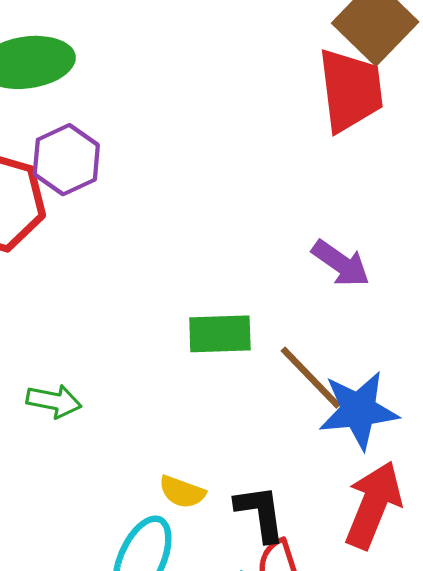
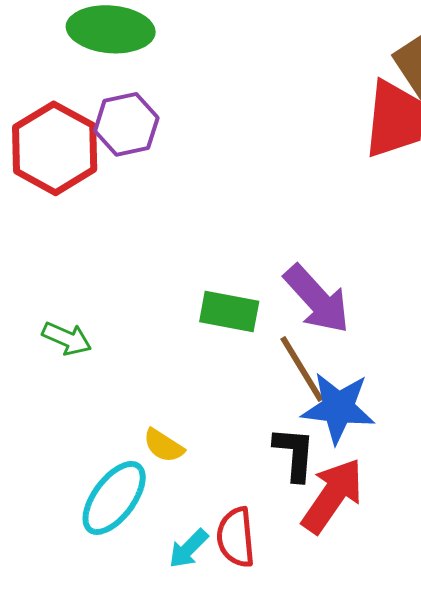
purple arrow: (341, 263) -> (317, 299), moved, size x1.4
black L-shape: (260, 513) -> (294, 454), moved

